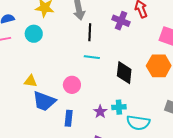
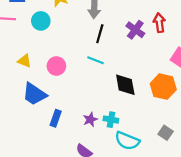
black diamond: (124, 73) -> (125, 85), turned -30
yellow triangle: (31, 81) -> (24, 61), moved
pink circle: (72, 85) -> (56, 66), moved

